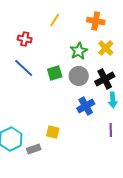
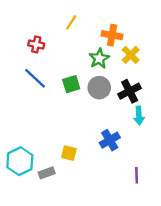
orange cross: (96, 21) -> (112, 35), moved
blue cross: (86, 106) -> (110, 140), moved
purple line: (111, 130) -> (137, 175), moved

